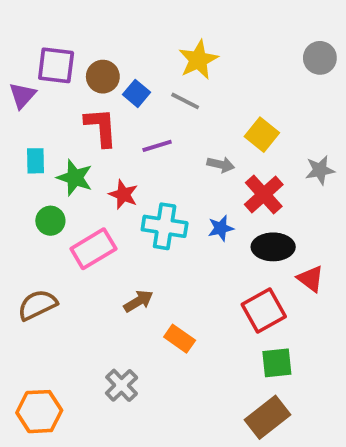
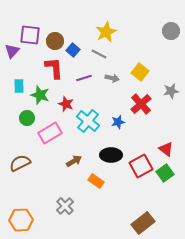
gray arrow: (221, 165) -> (112, 78), moved
cyan cross: (165, 226) -> (88, 121), turned 30
black ellipse: (273, 247) -> (111, 155), moved
green square: (277, 363) -> (165, 173), moved, turned -30

